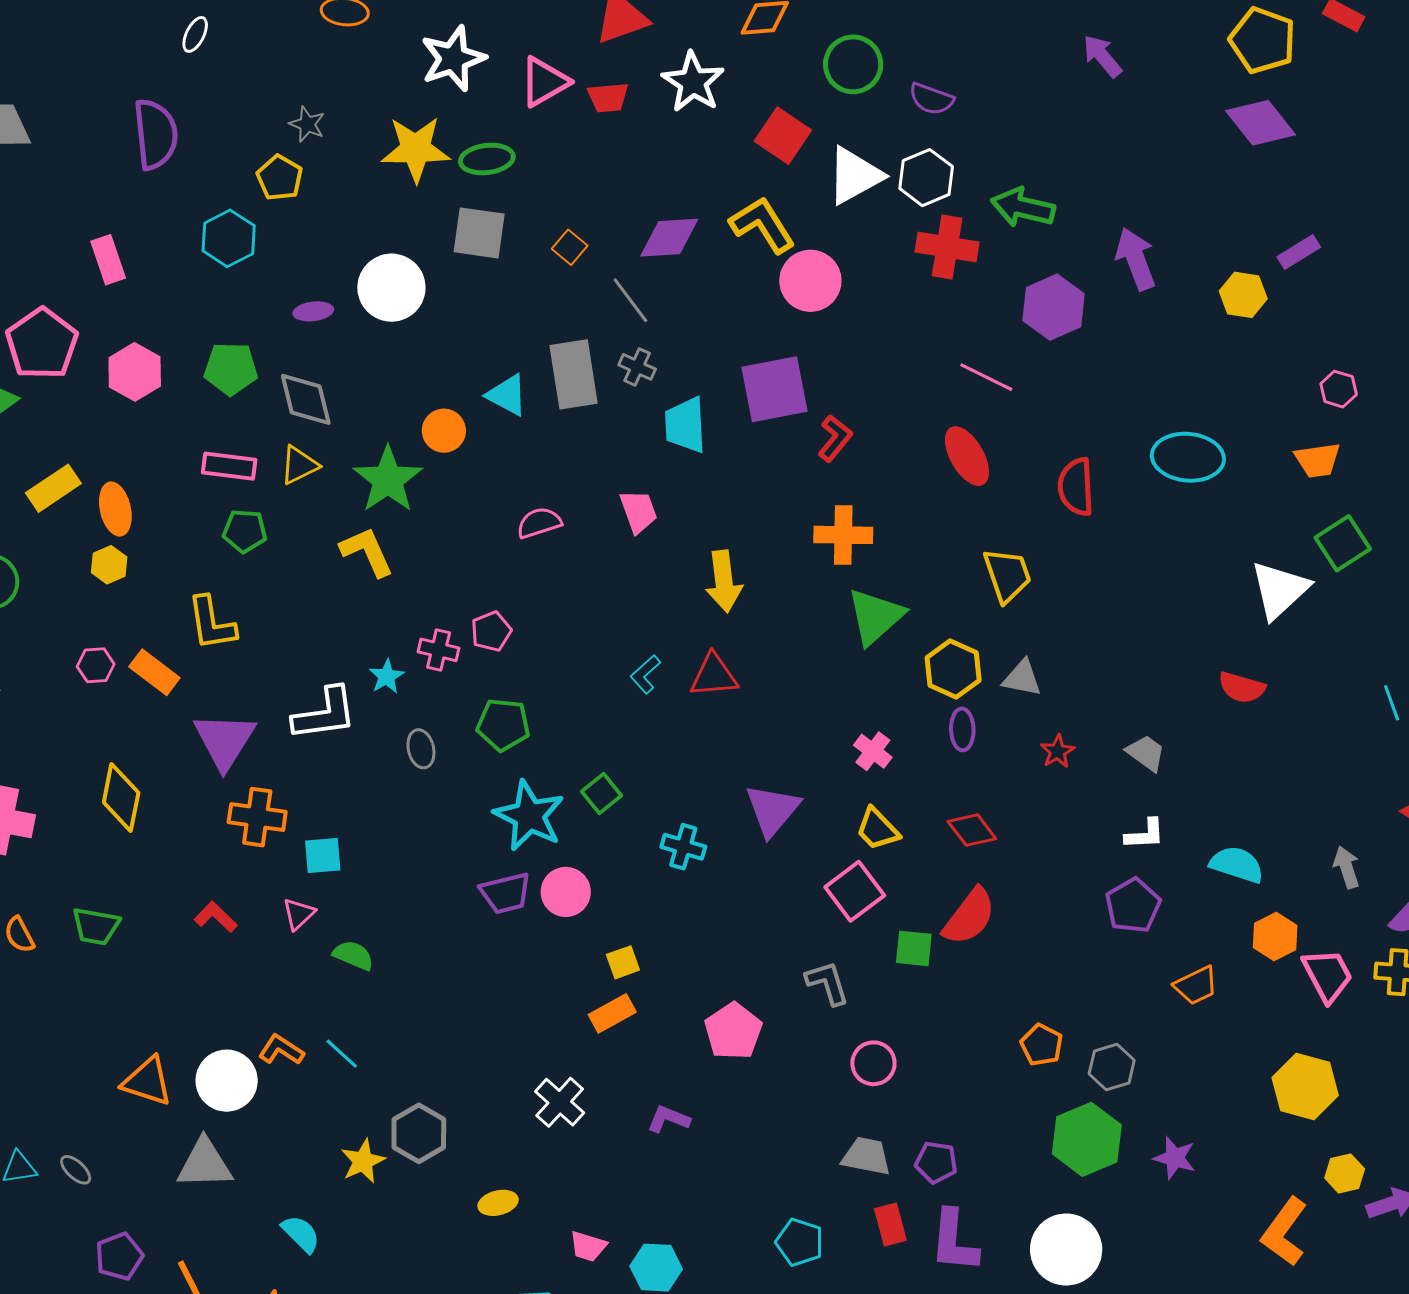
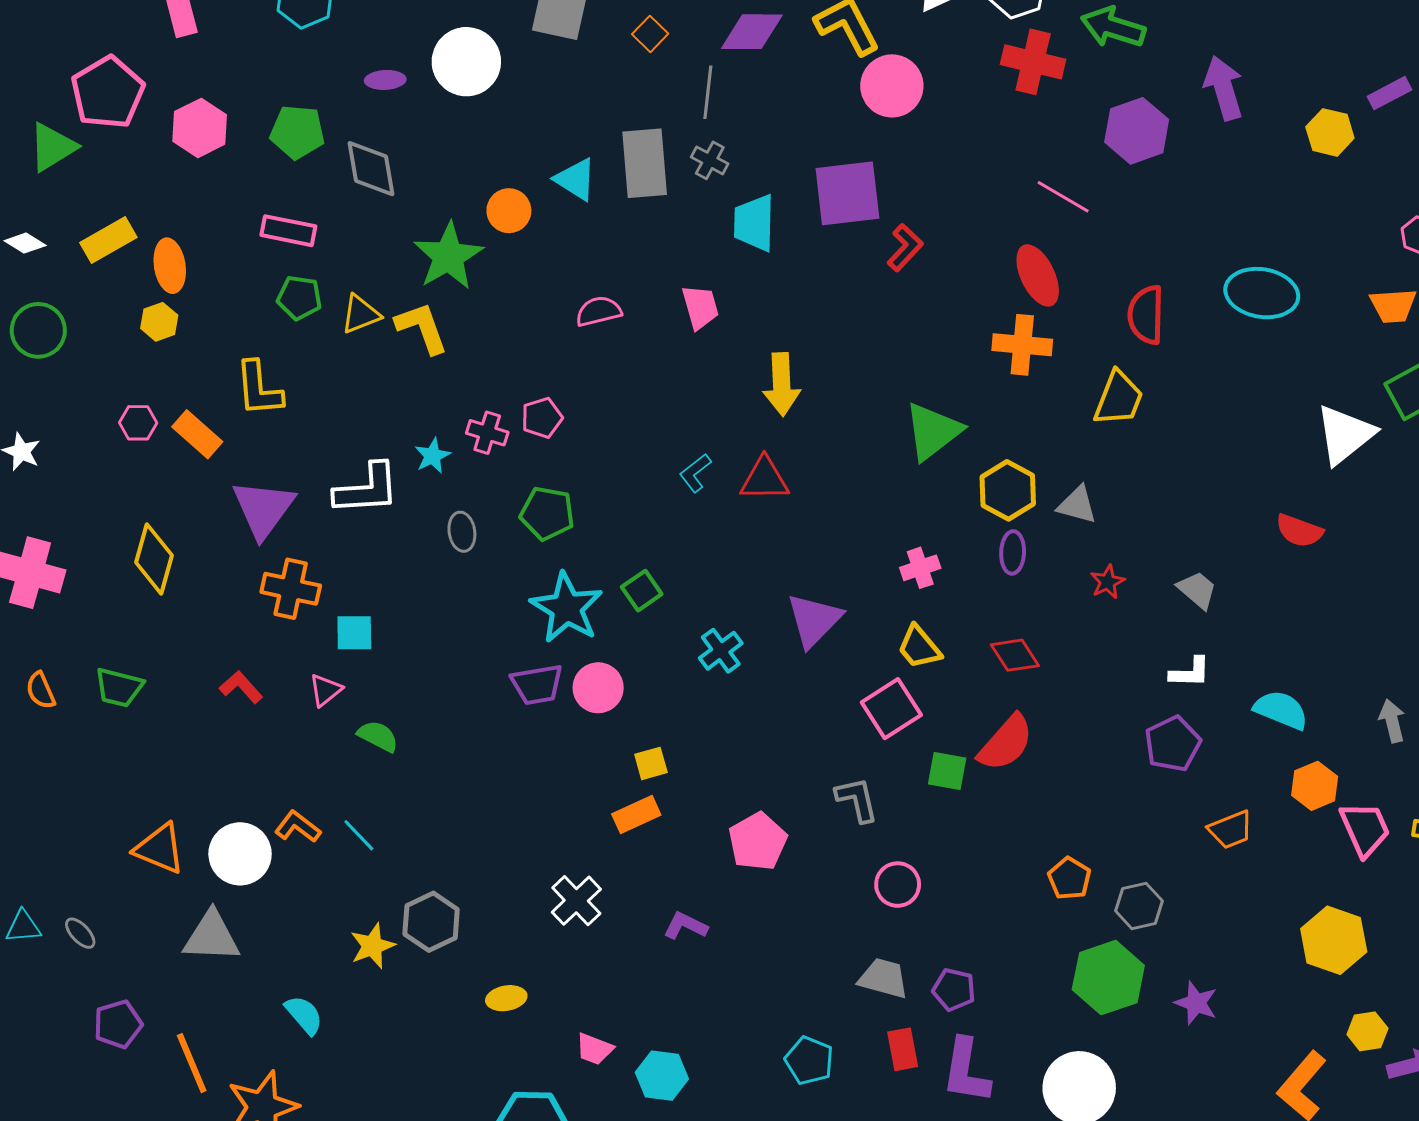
gray line: (630, 300) -> (708, 92), turned 39
yellow triangle: (299, 465) -> (361, 314), moved
orange cross: (843, 535) -> (1022, 345), moved
yellow trapezoid: (1007, 575) -> (1119, 399), moved, turned 36
pink cross: (873, 751) -> (920, 568), turned 30
cyan cross: (683, 847) -> (721, 651), turned 33

